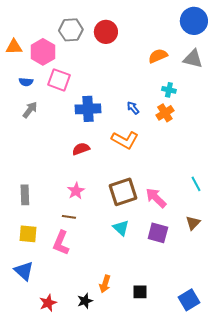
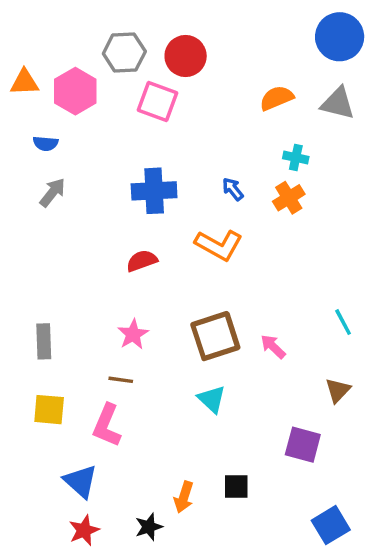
pink square: (59, 80) -> (158, 102), moved
pink arrow: (156, 198) -> (273, 347), size x0.7
purple square: (158, 233) -> (303, 445), moved
blue triangle: (24, 271) -> (81, 481), moved
black square: (140, 292) -> (236, 487), moved

